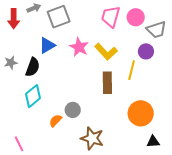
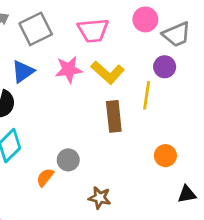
pink trapezoid: (111, 17) -> (93, 30), moved, turned -105
pink star: (79, 47) -> (69, 70), turned -30
orange circle: (141, 113) -> (165, 156), size x0.6
brown star: (92, 138) -> (100, 198), size x0.7

